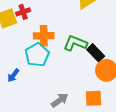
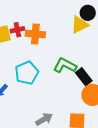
orange cross: (44, 36) -> (35, 34), moved

